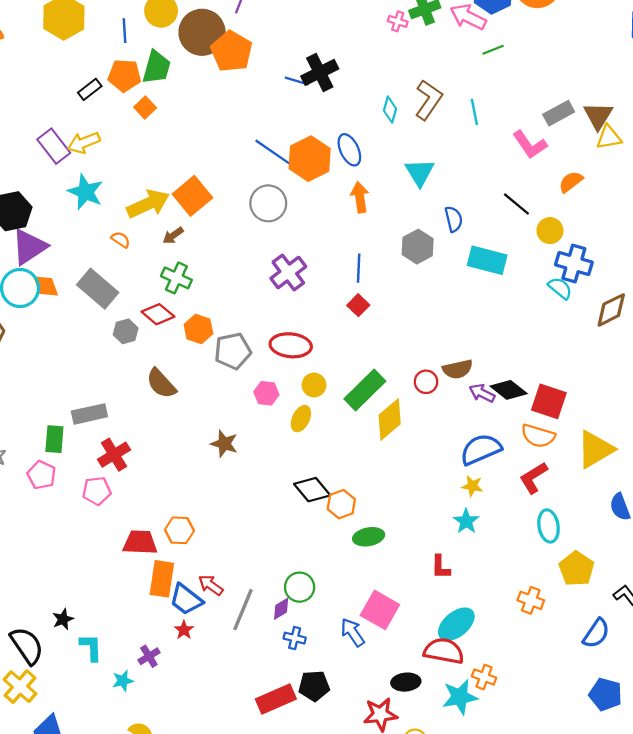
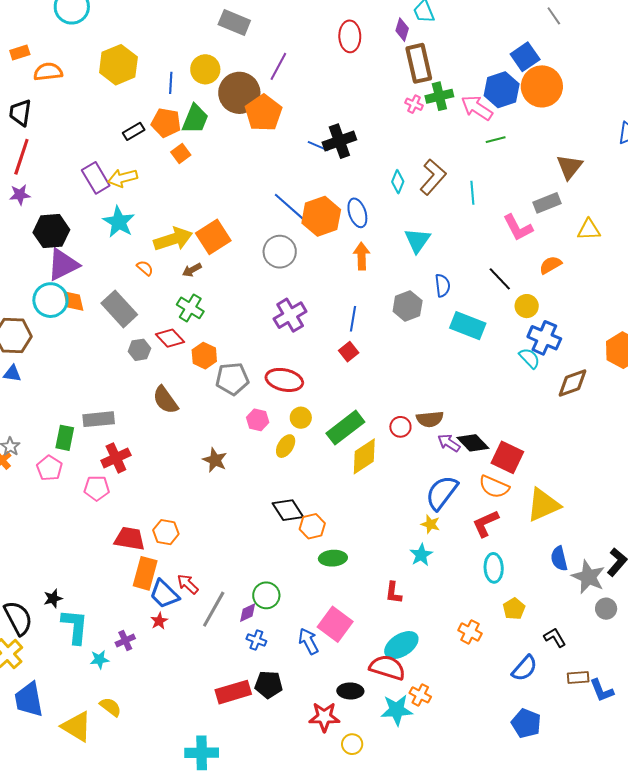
brown triangle: (598, 116) -> (570, 167), moved
blue semicircle: (481, 449) -> (442, 493), turned -36
yellow pentagon: (577, 569) -> (514, 609), size x0.7
cyan L-shape: (91, 647) -> (75, 626), size x1.4

